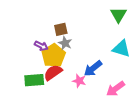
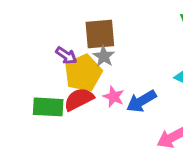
brown square: (61, 29) -> (100, 34), size x1.5
pink star: (79, 81) -> (114, 97), moved

